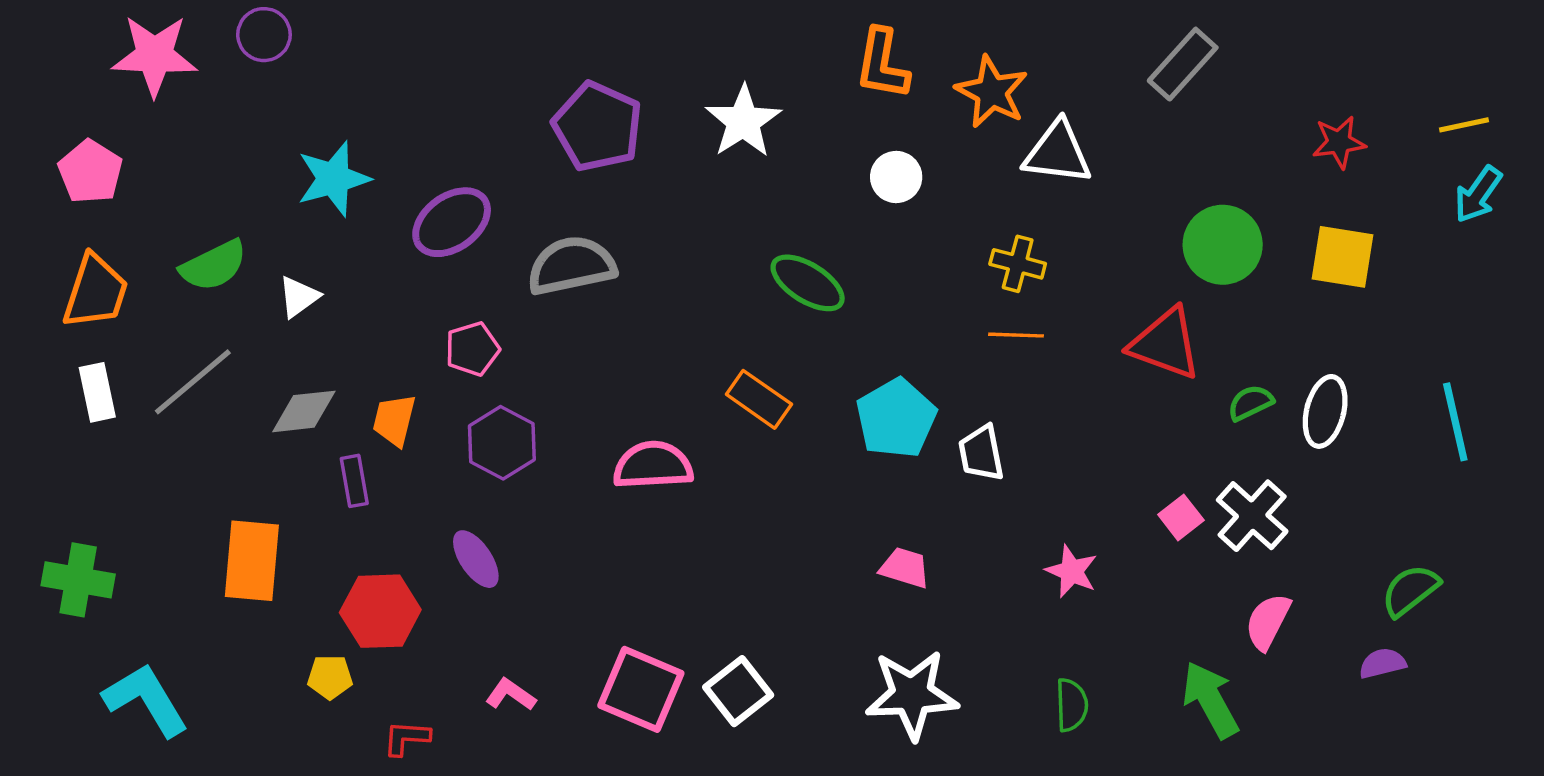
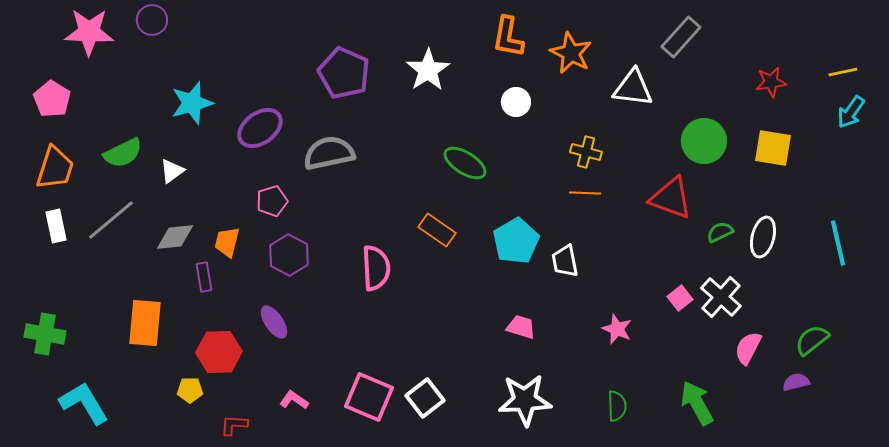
white triangle: (1058, 153) -> (633, 88), moved
pink semicircle: (653, 465) -> (376, 268), turned 90
pink semicircle: (1268, 622) -> (748, 348), moved

